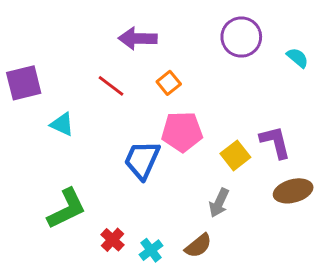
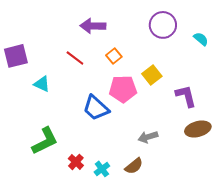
yellow square: (235, 155) -> (152, 75), moved
blue trapezoid: (142, 160) -> (96, 108), turned -72
gray arrow: (219, 203) -> (148, 137), turned 48

